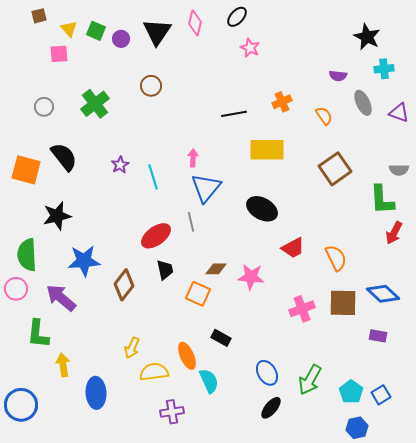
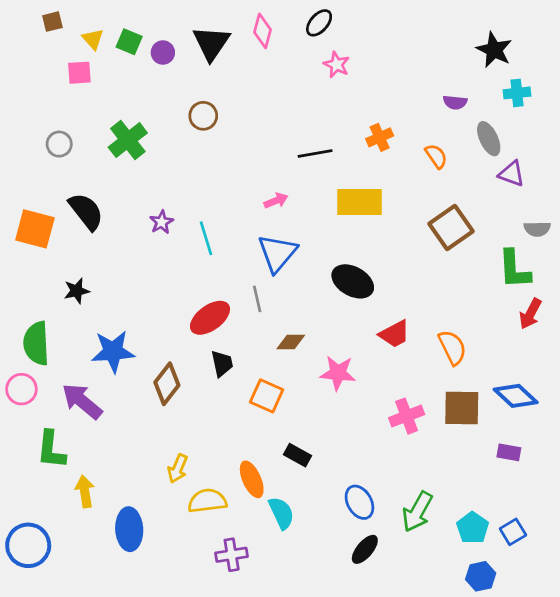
purple triangle: (399, 113) -> (512, 174), moved
pink arrow: (193, 158) -> (276, 201), moved, turned 66
black star: (57, 216) -> (77, 291), size x0.7
brown diamond: (216, 269) -> (291, 342), moved

